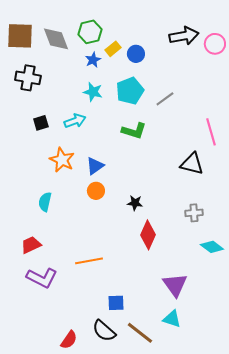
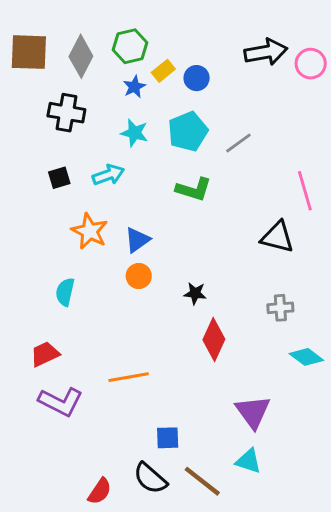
gray diamond: (56, 39) -> (81, 56), turned 48
black cross: (28, 78) -> (66, 113), moved

